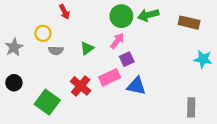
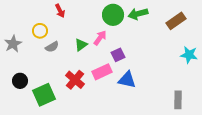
brown rectangle: (189, 23) -> (176, 21), turned -48
pink arrow: (117, 41) -> (100, 38), moved
gray semicircle: (56, 51) -> (52, 47), turned -32
black circle: (14, 83) -> (20, 81), moved
green square: (47, 102) -> (44, 95), turned 30

